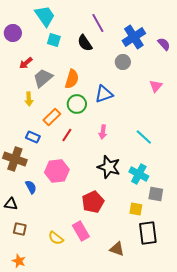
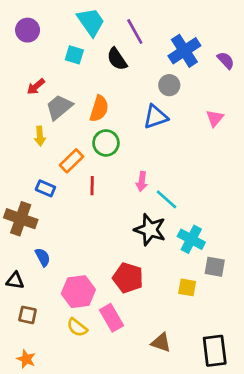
cyan trapezoid: (45, 16) -> (91, 22), moved
purple circle: (13, 33) -> (28, 30), moved
blue triangle: (104, 94) -> (156, 117), moved
red line: (67, 135) -> (92, 186), turned -32
cyan line: (144, 137) -> (167, 199), moved
pink hexagon: (57, 171) -> (78, 292), moved
red pentagon: (93, 202) -> (128, 278), turned -30
black rectangle: (148, 233) -> (215, 351), moved

